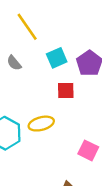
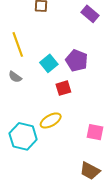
yellow line: (27, 27) -> (18, 44), turned 30

